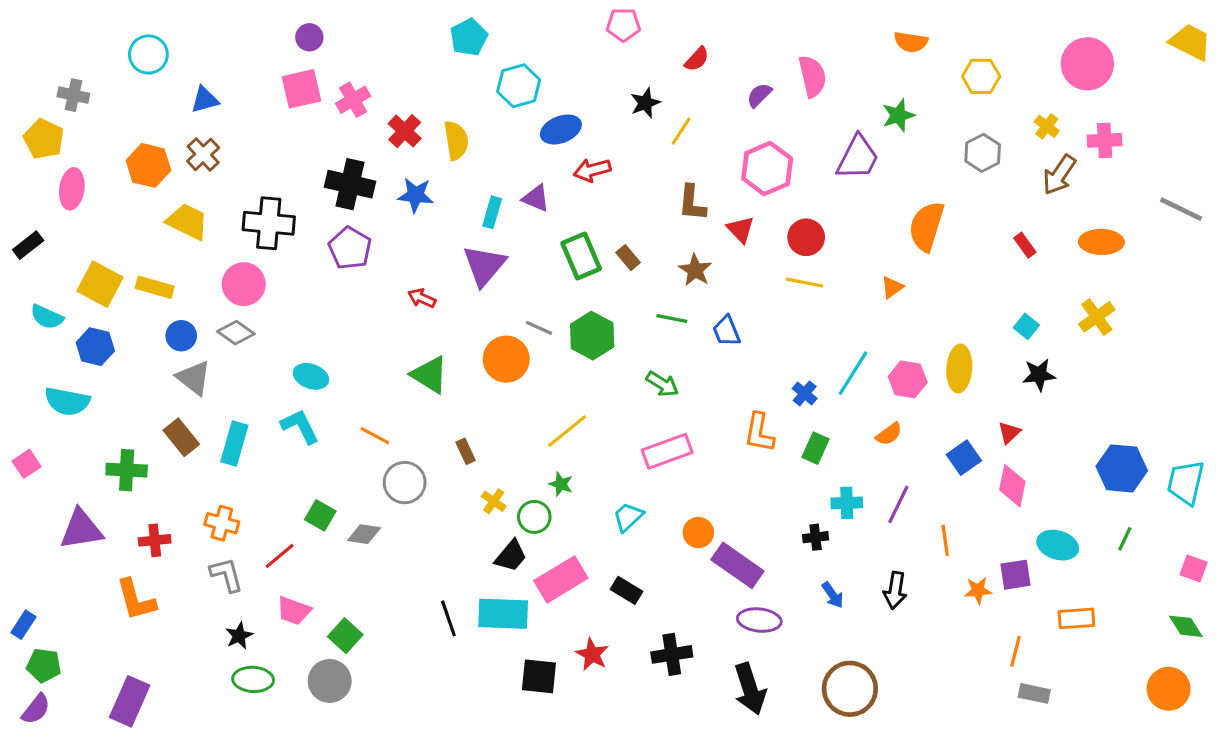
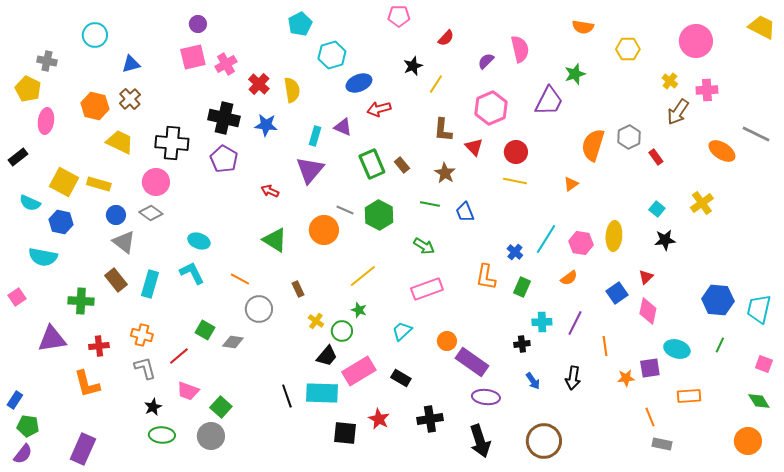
gray hexagon: (983, 153) -> (629, 137), moved
orange ellipse: (1101, 242) -> (722, 151), moved, turned 32
orange line: (1015, 651) -> (650, 417), turned -36

